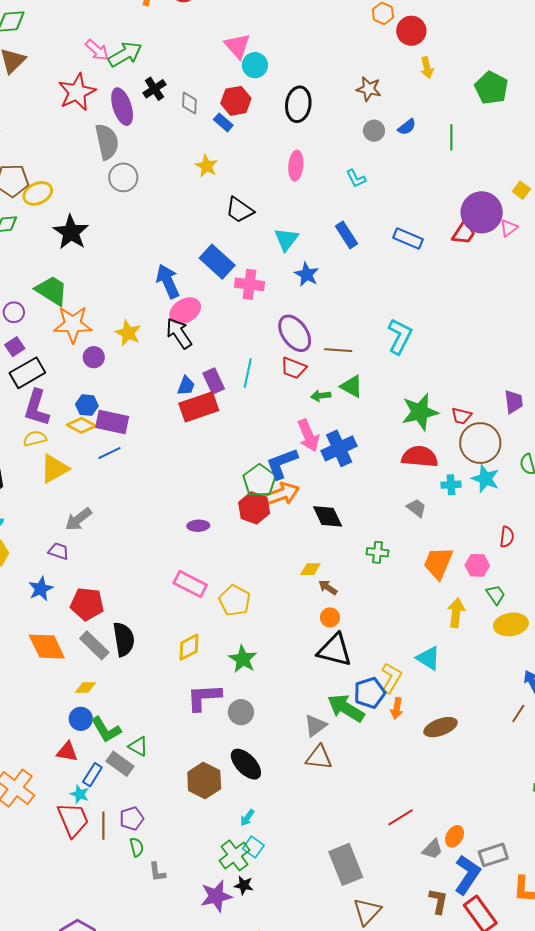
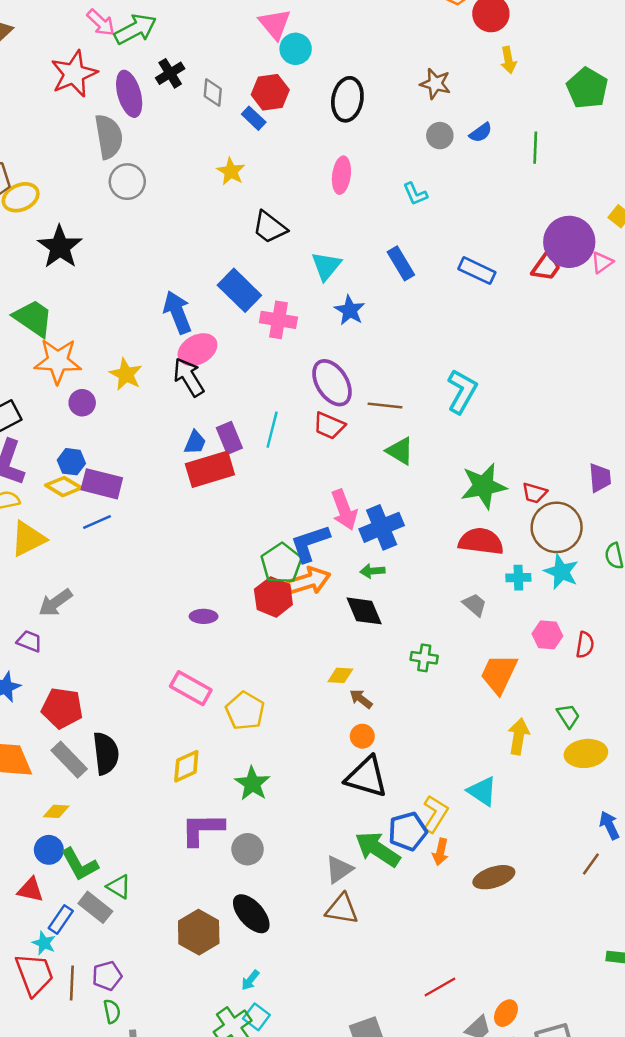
green arrow: (321, 396) -> (372, 571), moved
pink hexagon: (477, 565) -> (547, 635), moved

